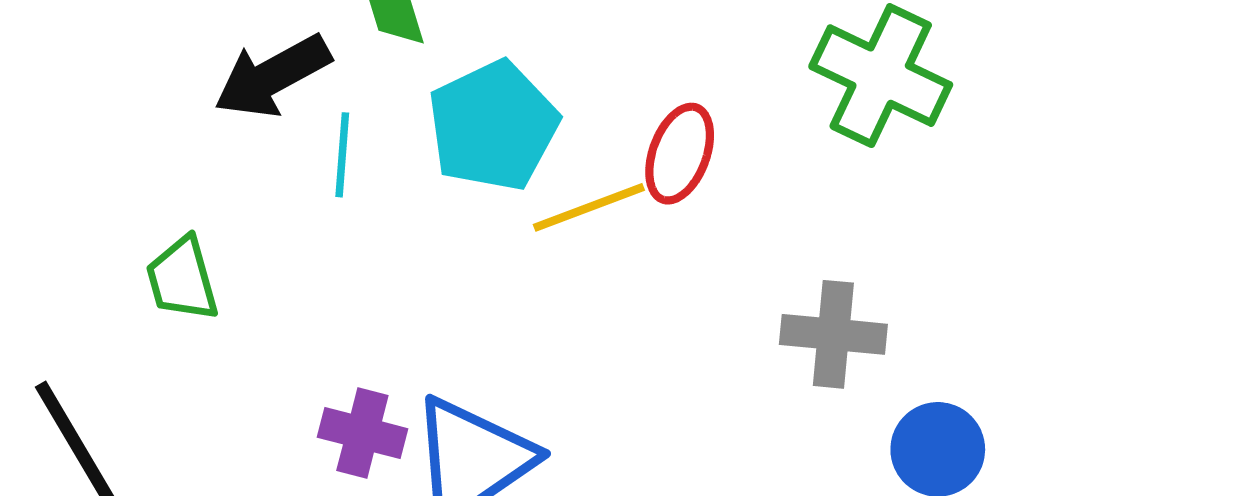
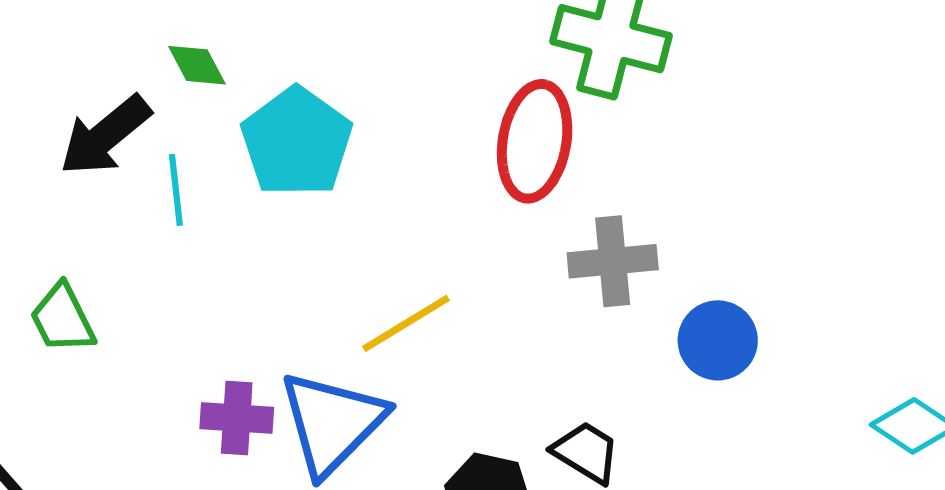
red ellipse: (680, 154) -> (535, 141), moved, size x1.4
yellow line: (589, 207) -> (406, 323), moved

